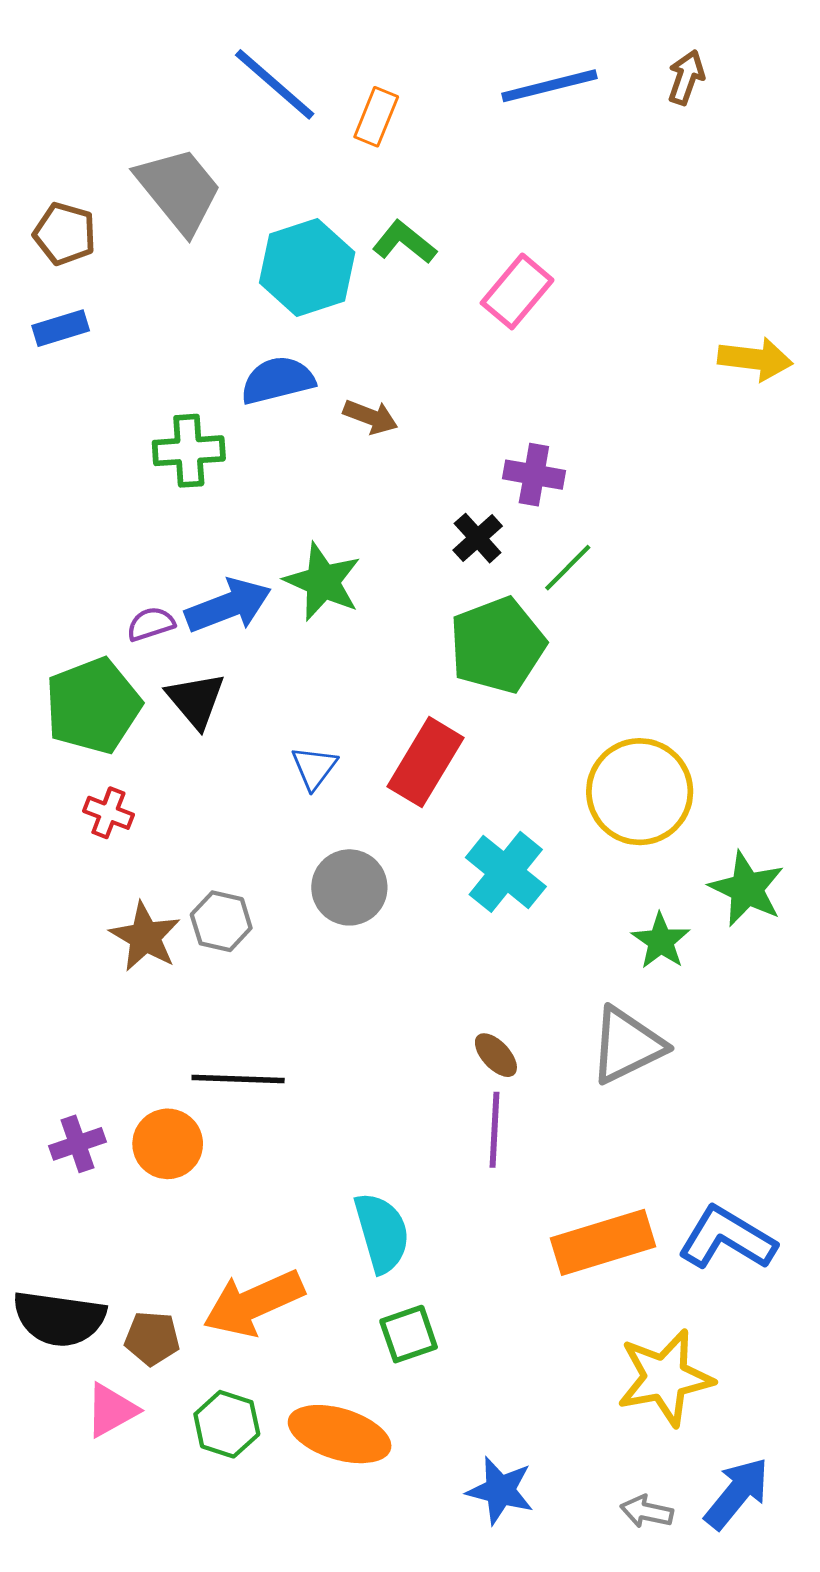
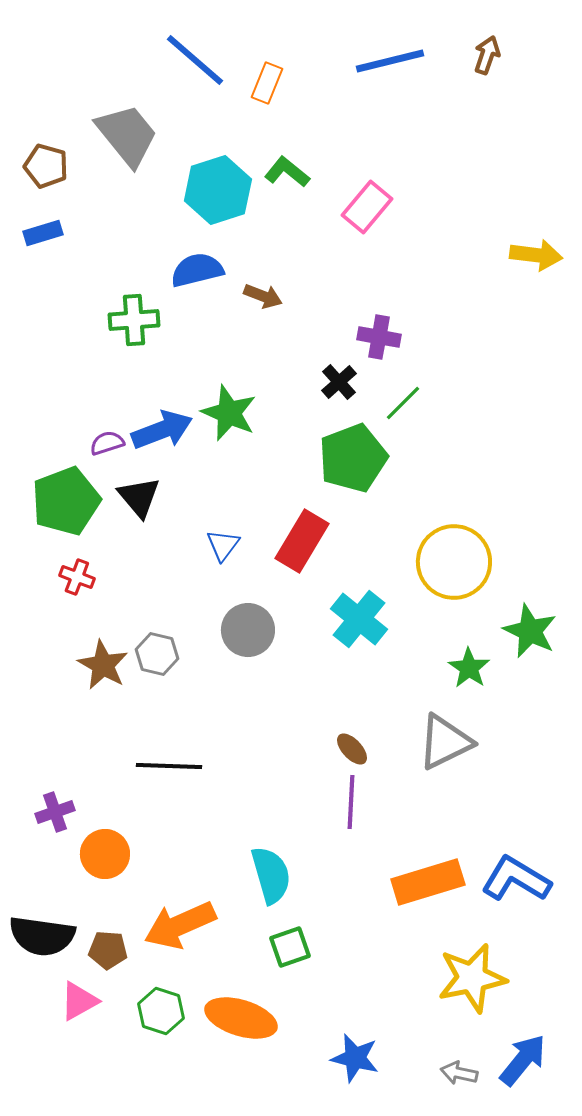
orange circle: (168, 1144) -> (105, 854), moved

